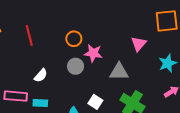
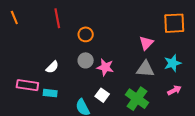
red line: (29, 35) -> (57, 18), moved
pink star: (93, 53) -> (105, 67), moved
gray triangle: (119, 72) -> (145, 69), moved

